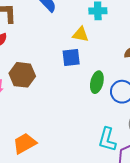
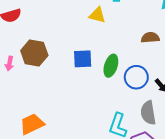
blue square: (71, 58) -> (83, 59), moved

